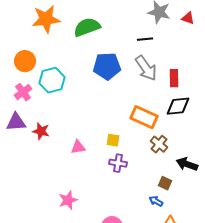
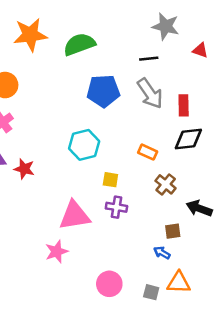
red triangle: (188, 18) -> (200, 50), moved
cyan hexagon: (52, 80) -> (84, 145), moved
orange rectangle: (144, 117) -> (148, 152), size x0.6
pink triangle: (78, 147) -> (75, 216), moved, size x1.8
brown square: (165, 183) -> (173, 231), turned -32

